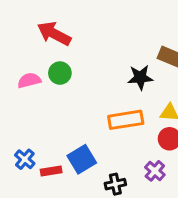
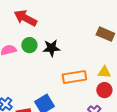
black star: (140, 77) -> (51, 48), moved

